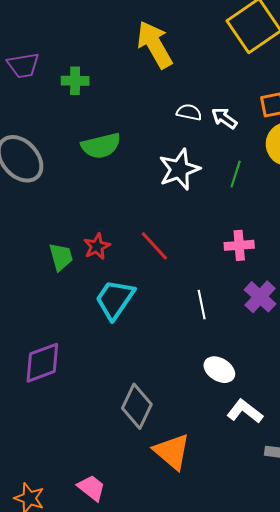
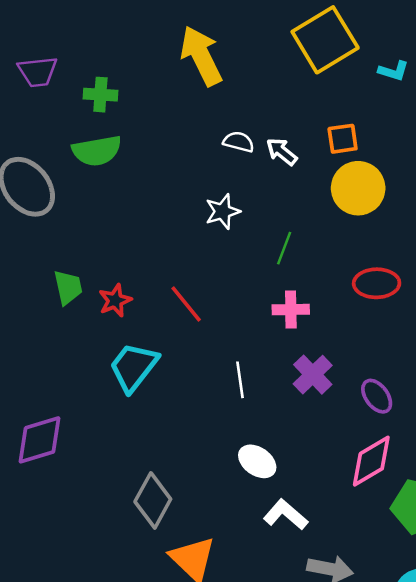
green semicircle: (101, 146) -> (97, 151), moved
white star: (179, 169) -> (223, 211), size x0.7
green line: (236, 174) -> (284, 248), moved
green trapezoid: (61, 257) -> (68, 287), moved

